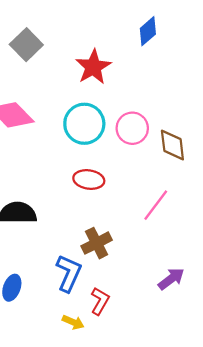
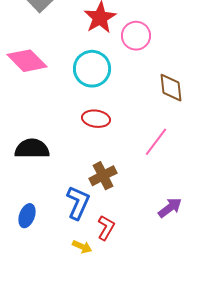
pink circle: (132, 128) -> (136, 36), moved

